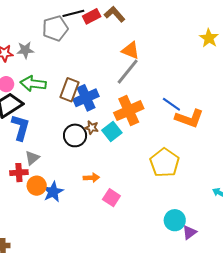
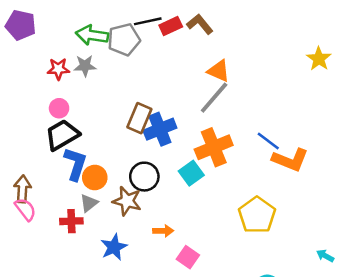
green arrow: (33, 84) -> (92, 35), moved
brown star: (92, 128) -> (127, 201), moved, size x1.6
orange circle: (37, 186) -> (95, 177), moved

